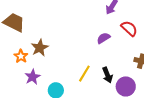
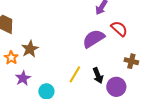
purple semicircle: (103, 38) -> (94, 39), size x1.6

